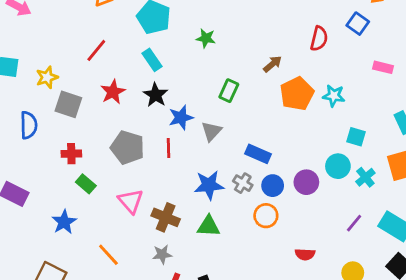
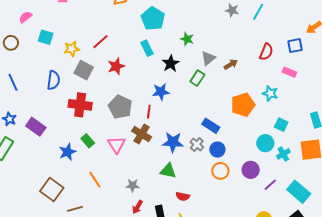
blue square: (358, 24) -> (295, 46), turned 35
red line: (96, 50) -> (100, 42), moved
pink rectangle: (383, 67) -> (289, 72), moved
orange pentagon: (297, 94) -> (243, 105), moved
black star: (156, 95) -> (171, 64), moved
gray triangle: (211, 131) -> (208, 58), moved
red cross: (71, 154) -> (80, 105), size x1.6
purple circle: (306, 182) -> (251, 170), moved
green rectangle: (86, 184) -> (88, 141), moved
orange circle: (266, 216) -> (220, 171), moved
brown cross: (166, 217) -> (142, 134), moved
red semicircle: (305, 254) -> (183, 196), moved

